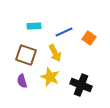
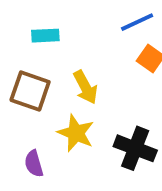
blue line: (64, 32) -> (137, 22), moved
purple semicircle: (22, 81) -> (34, 164), moved

